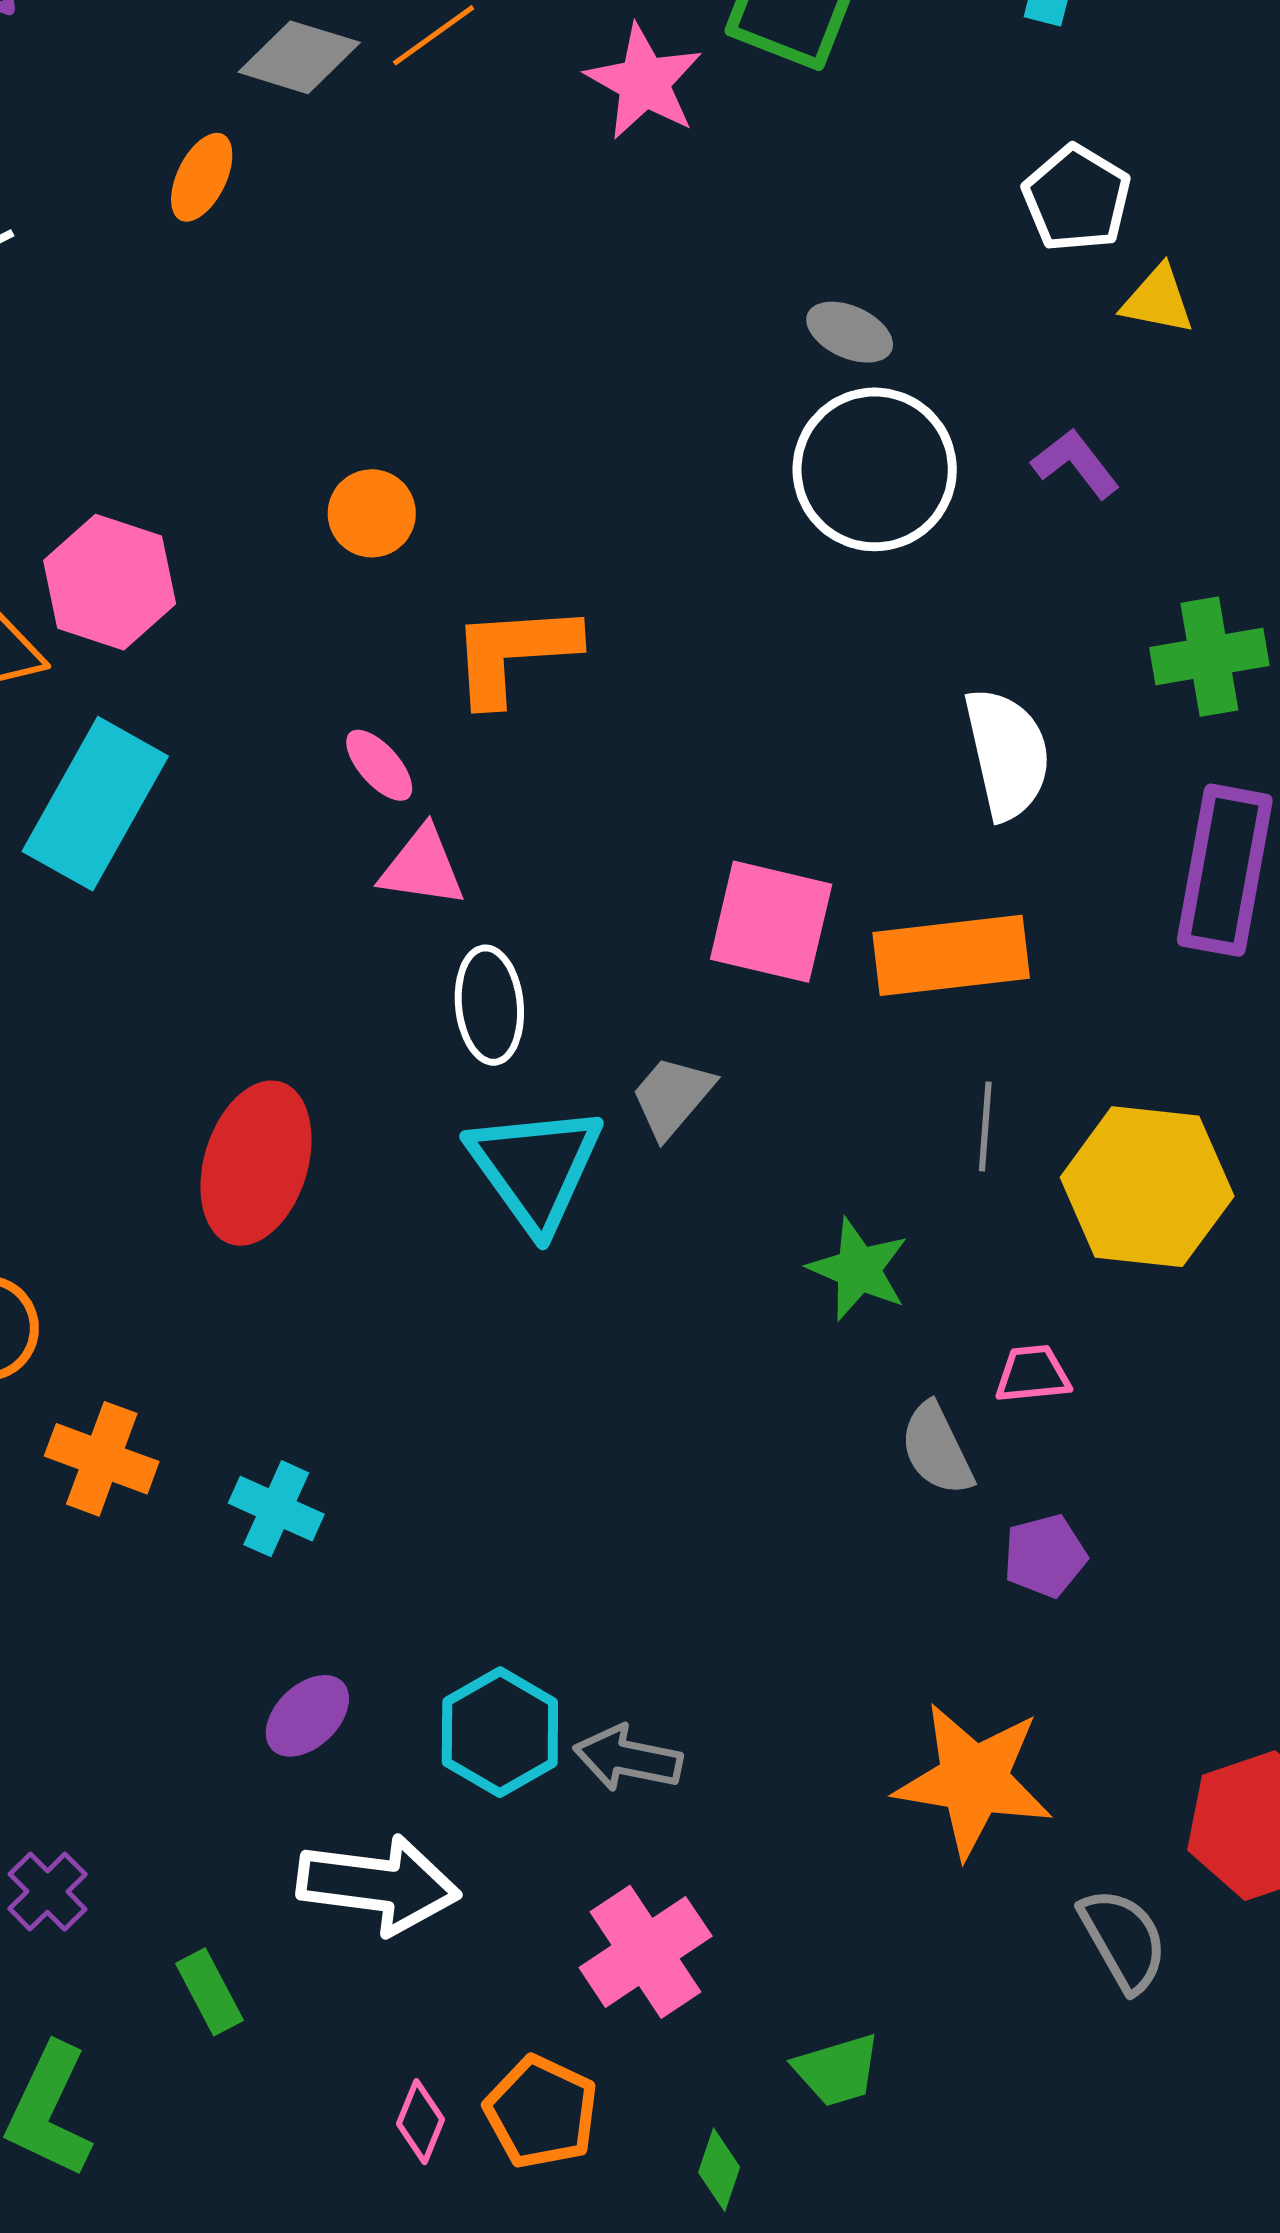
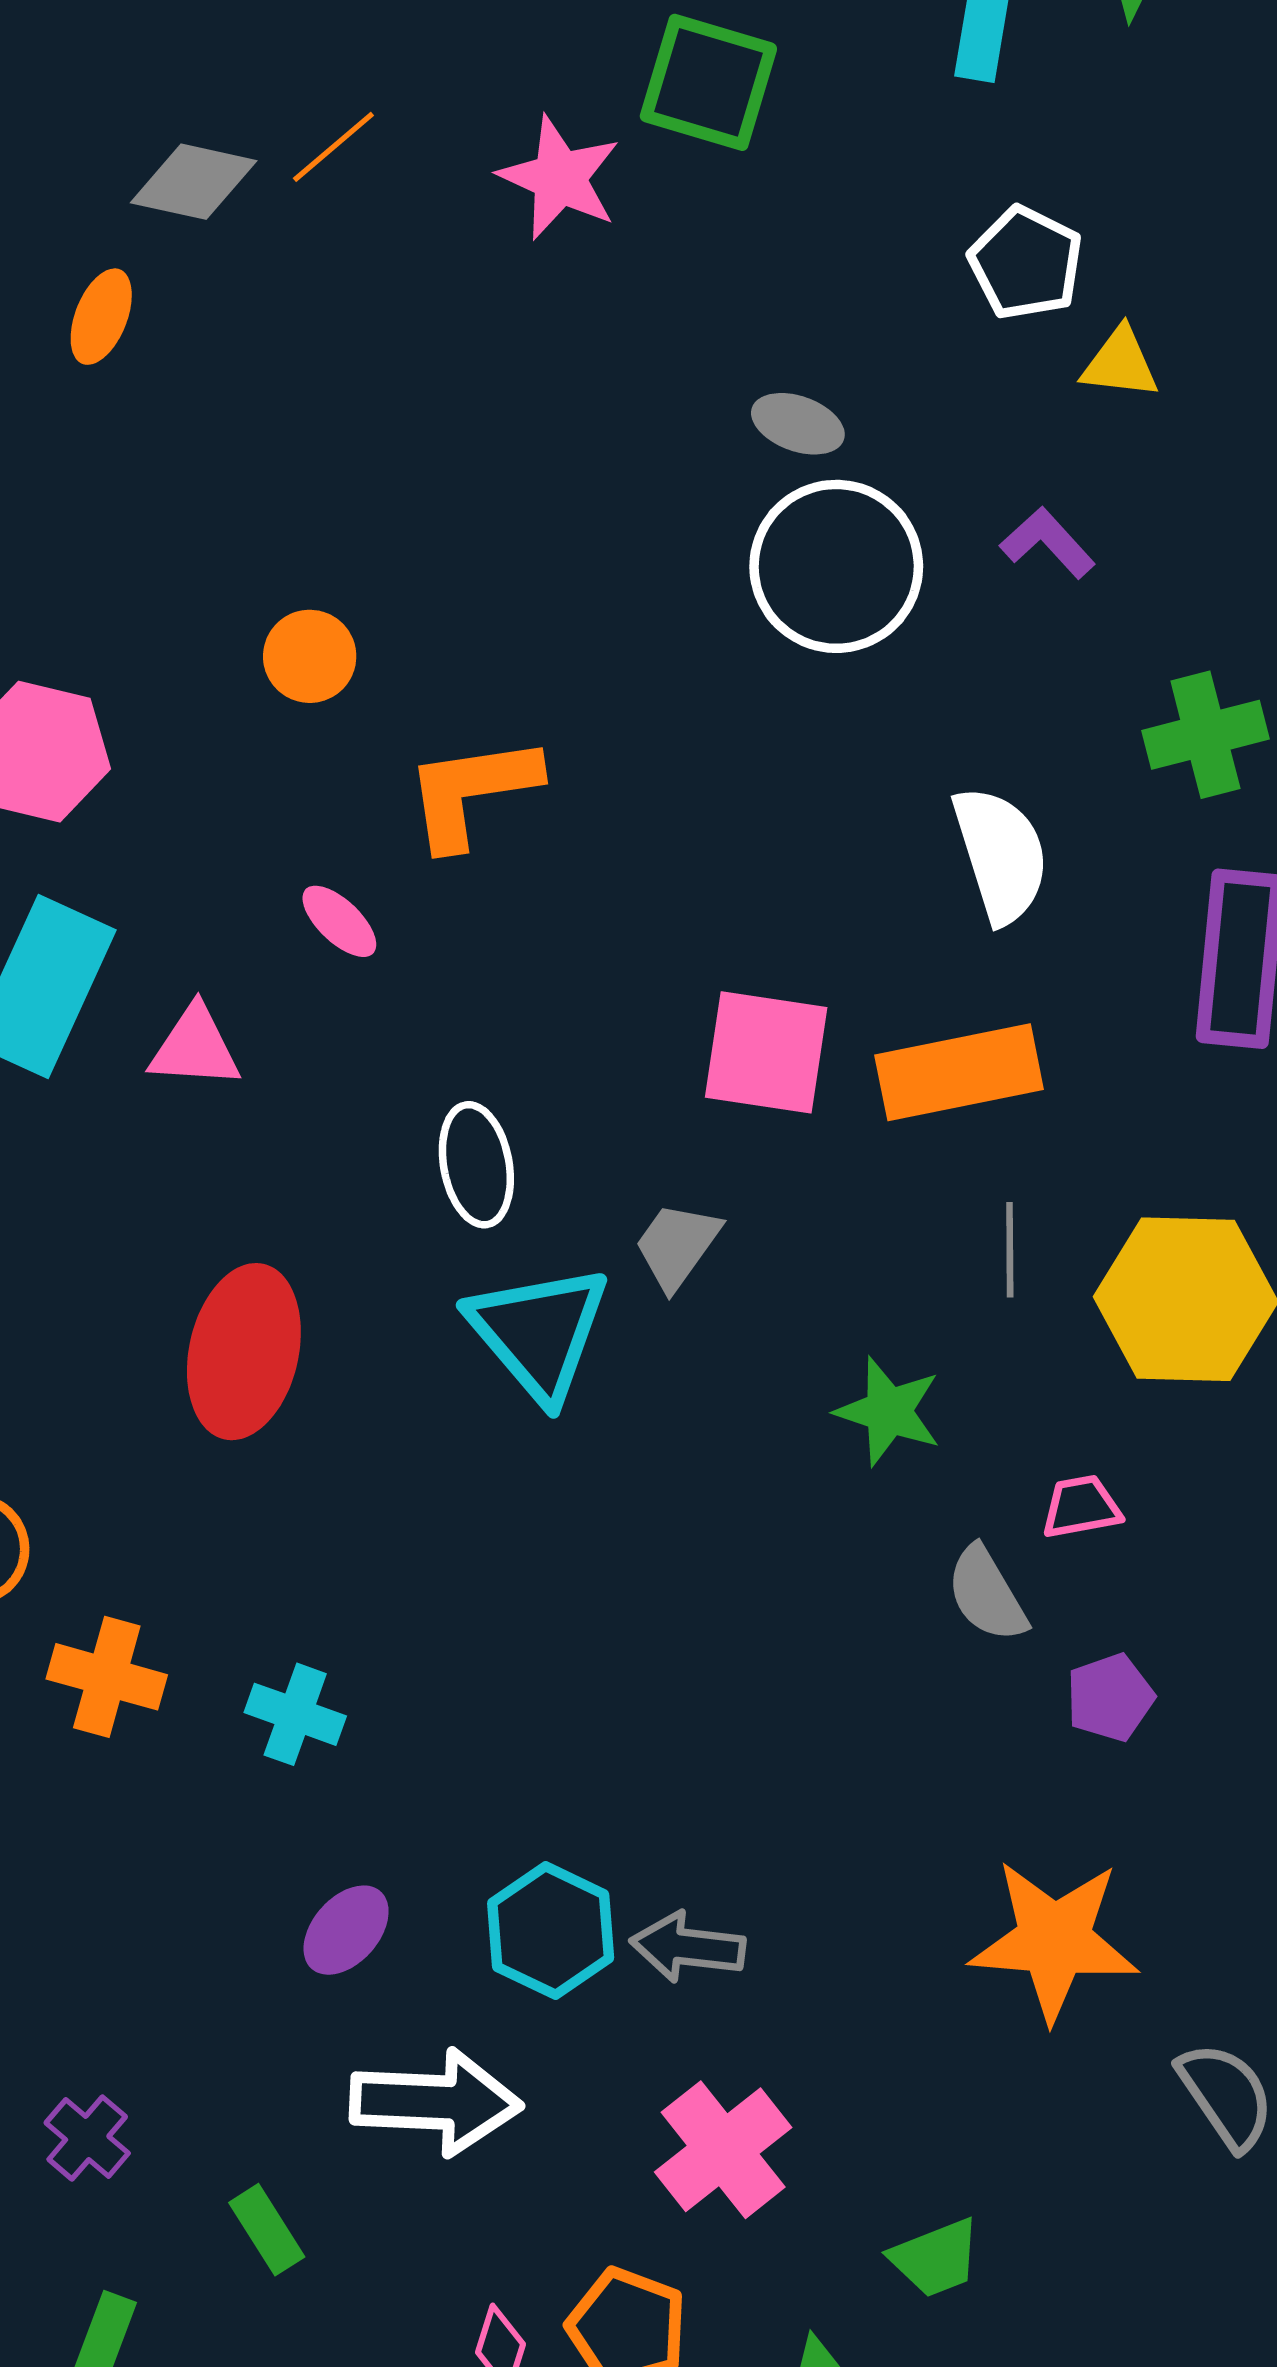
pink triangle: (422, 867) -> (195, 1047), moved

